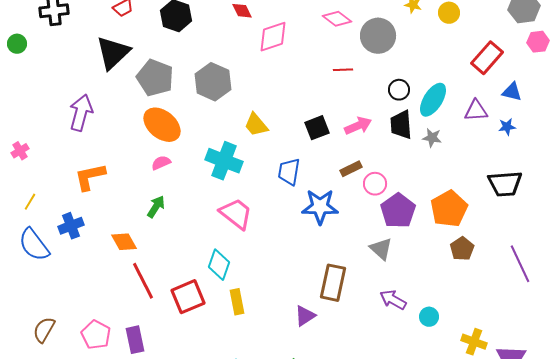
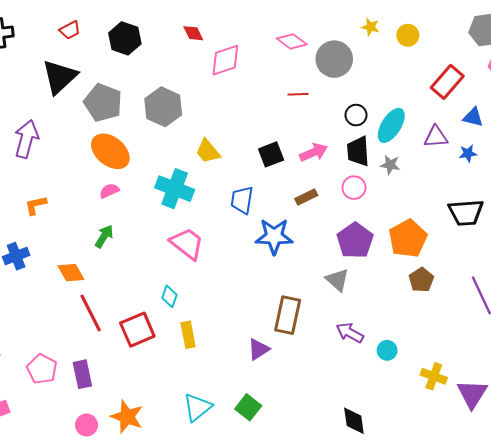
orange L-shape: (90, 177) -> (36, 205), size x0.7
pink circle: (375, 184) -> (354, 188), moved
cyan diamond: (219, 265) -> (169, 296), size x0.7

